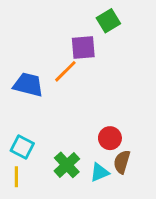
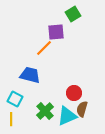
blue trapezoid: (28, 85) -> (30, 75), moved
cyan triangle: (100, 172) -> (67, 116), size x1.5

